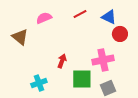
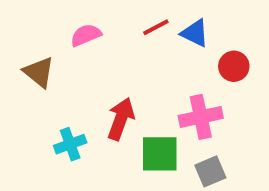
blue triangle: (109, 17) -> (195, 33), moved
red arrow: (62, 61) -> (121, 119), size x1.5
cyan cross: (39, 83) -> (70, 144), moved

